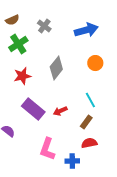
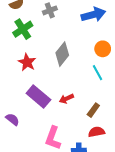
gray cross: (44, 26) -> (50, 10), turned 32
red star: (22, 76) -> (27, 62), turned -30
cyan line: (90, 100) -> (98, 73), moved

